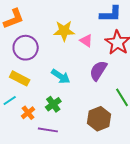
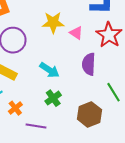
purple semicircle: (98, 71) -> (89, 64), turned -30
green cross: (53, 104) -> (53, 98), moved

